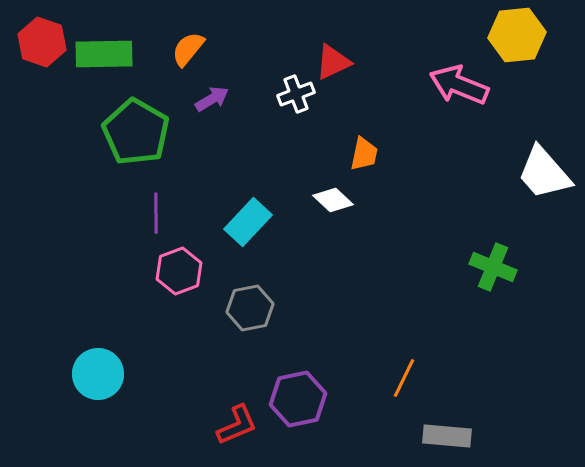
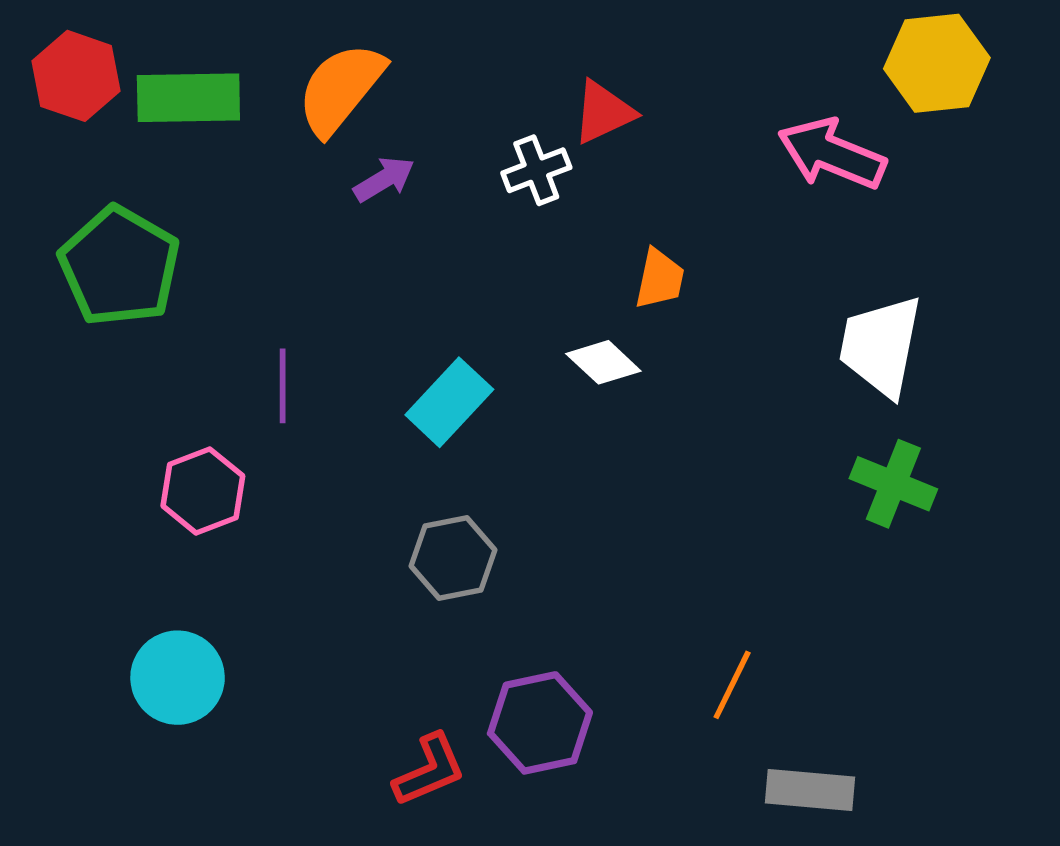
orange semicircle: (188, 49) -> (341, 89), size x1.5
green pentagon: (136, 132) -> (120, 266), moved
white trapezoid: (544, 173) -> (881, 346), moved, turned 52
pink hexagon: (179, 271) -> (203, 491), moved

